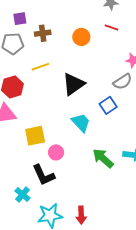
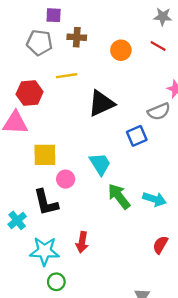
cyan trapezoid: (81, 123) -> (100, 164), moved
red arrow: (81, 215) -> (82, 242), moved

